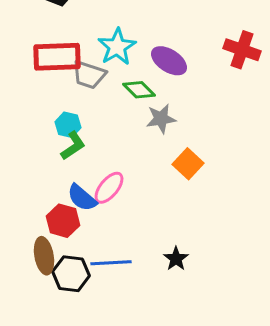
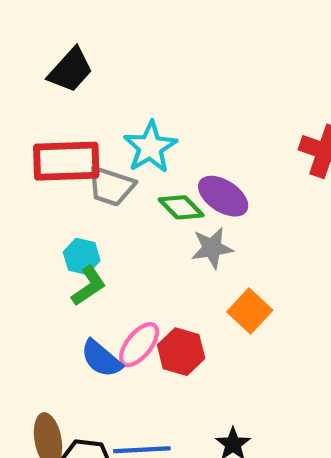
purple ellipse: (169, 61) -> (223, 196), moved
red hexagon: (63, 221) -> (181, 352), moved

